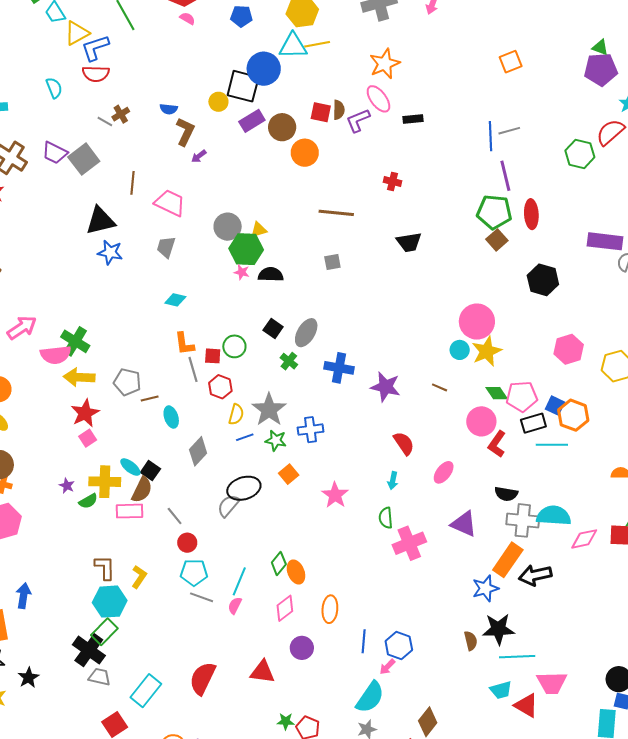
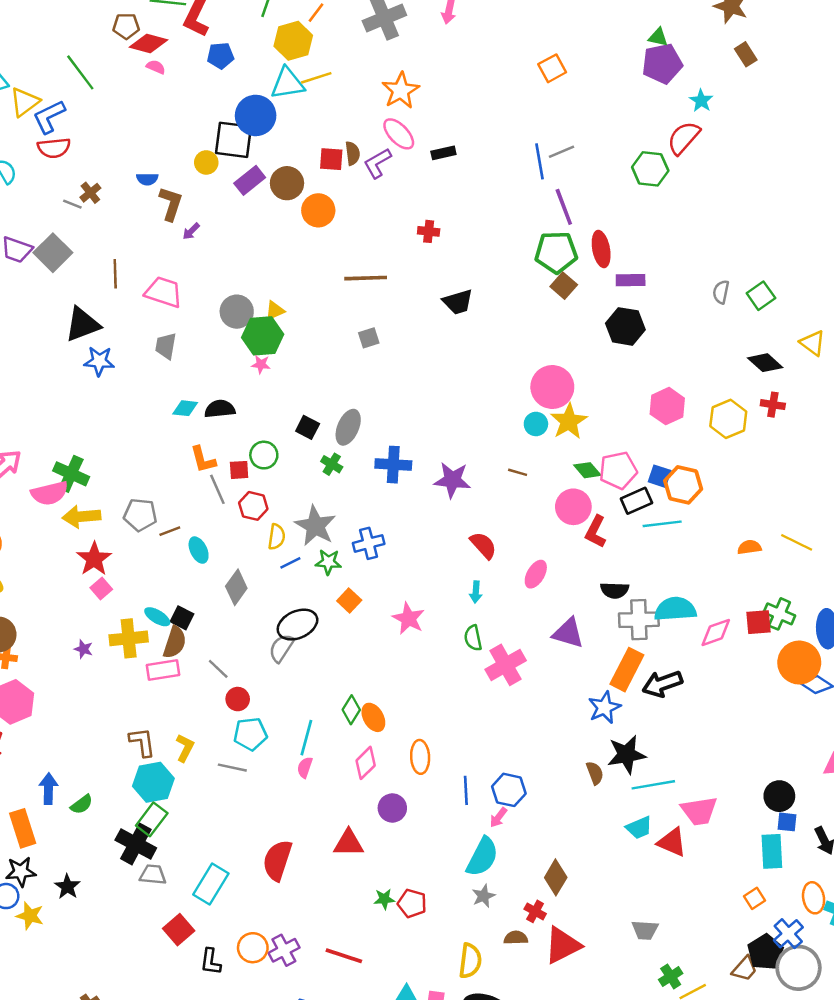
purple rectangle: (605, 241) -> (631, 280), moved, size x0.7
black semicircle: (271, 275) -> (220, 409), moved
green semicircle: (88, 501) -> (82, 804), moved
gray line: (202, 597) -> (232, 768), moved

